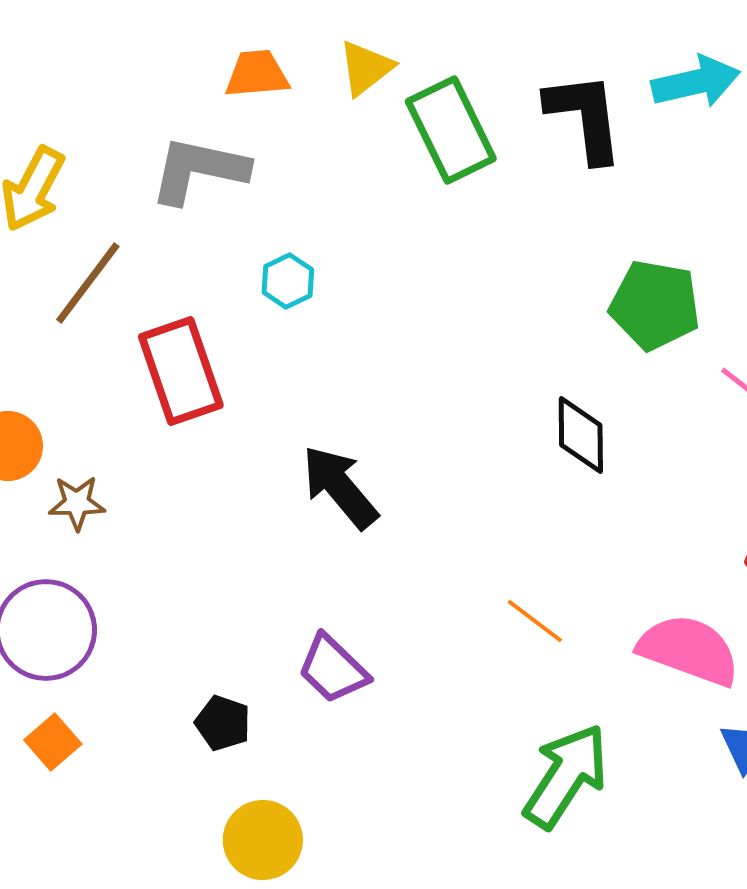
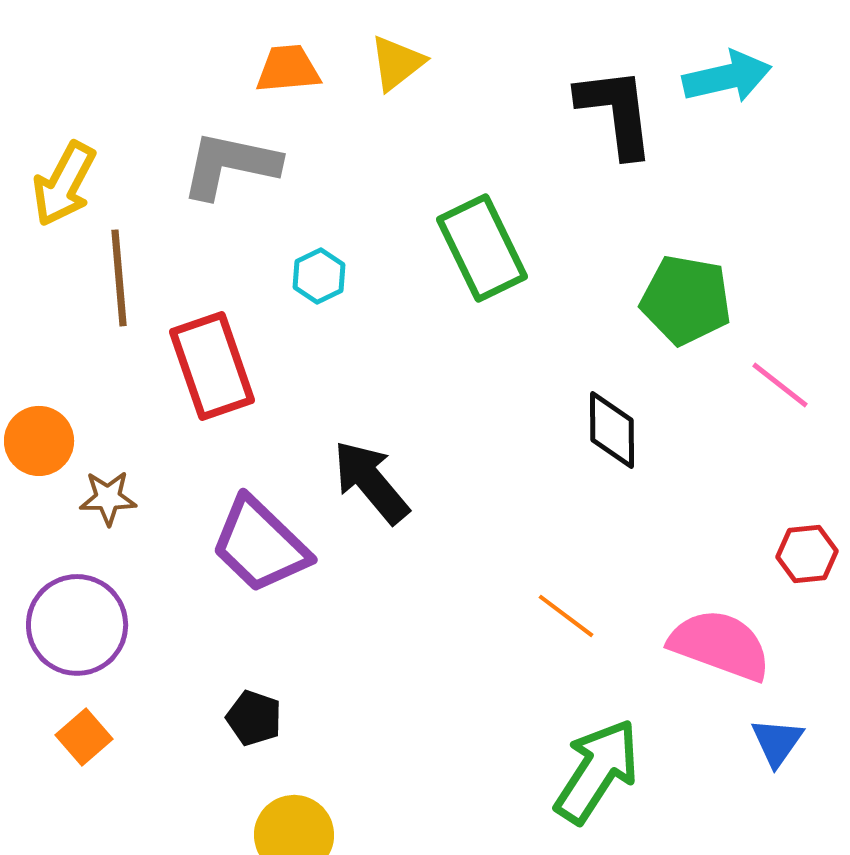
green rectangle: (451, 130) -> (482, 248), moved
brown line: (88, 283) -> (119, 278), turned -42
purple trapezoid: (333, 669) -> (260, 545), moved, size x1.4

